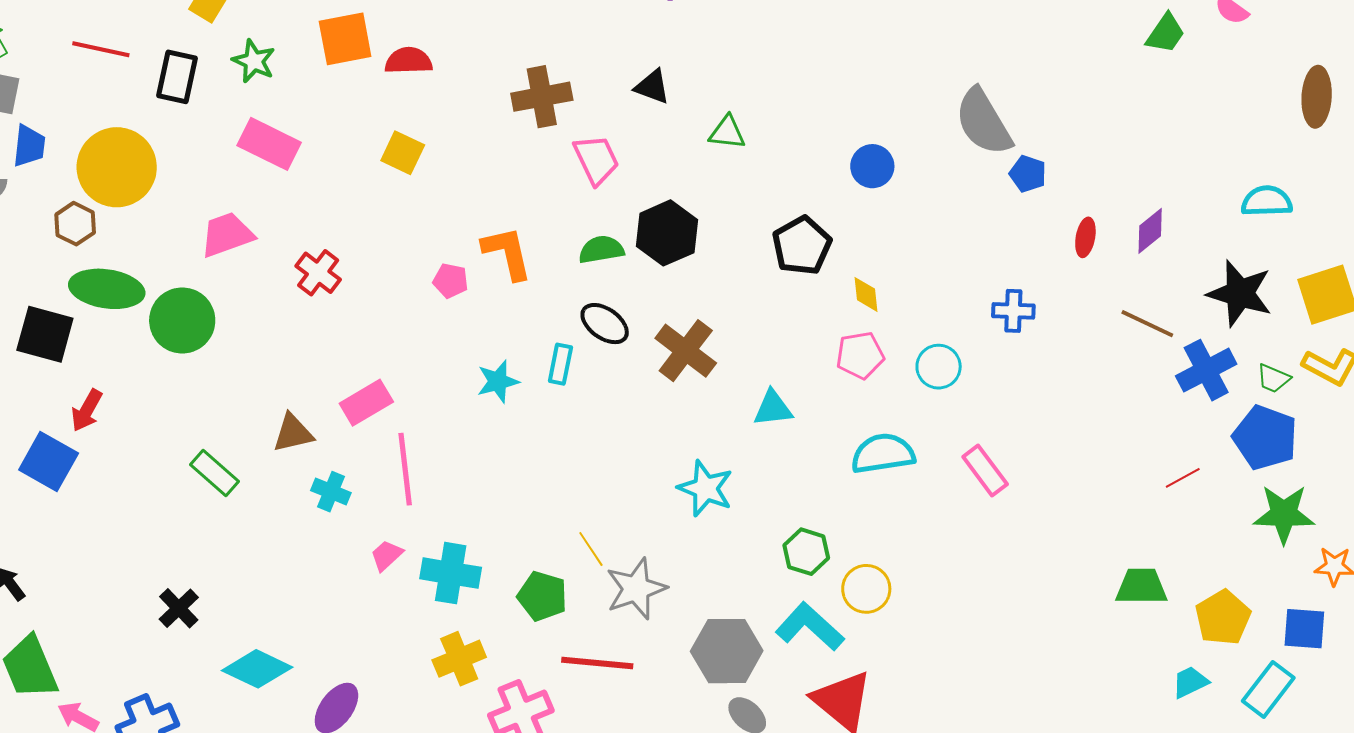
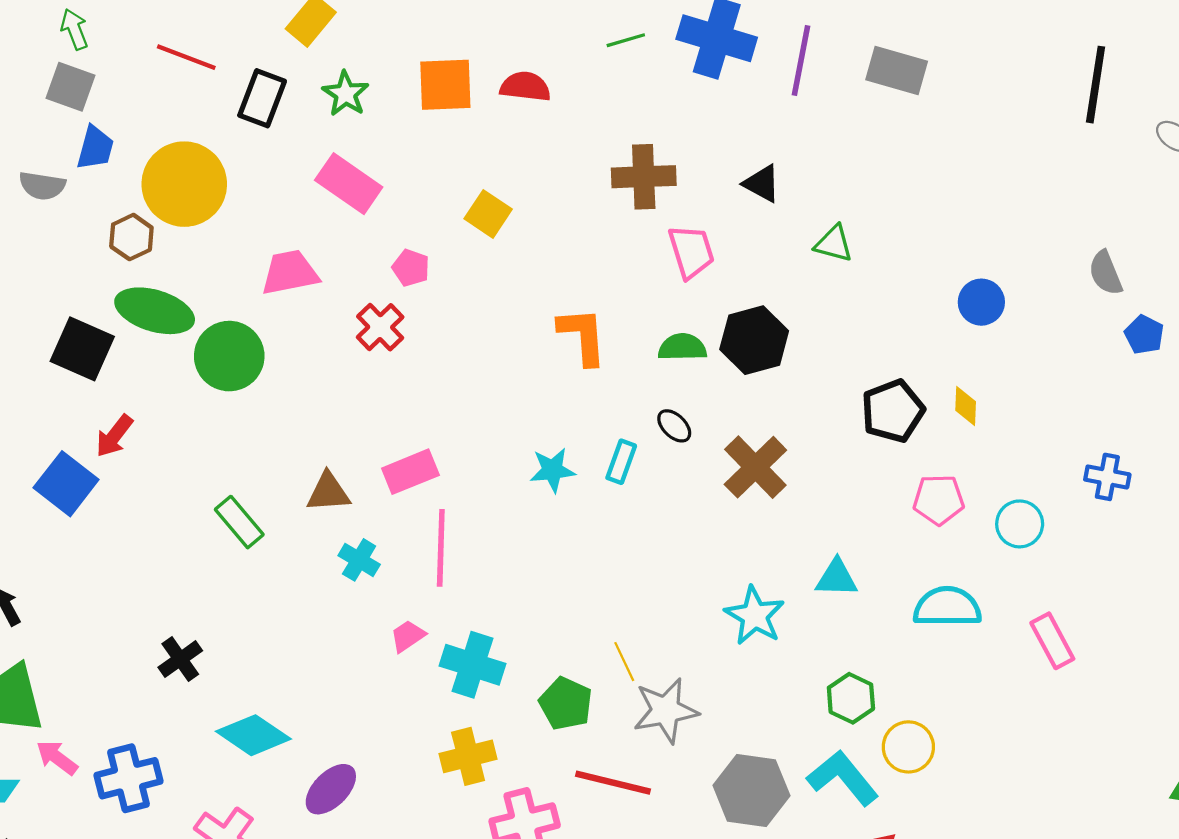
red semicircle: (409, 61) -> (525, 87), moved
gray semicircle: (983, 122) -> (1106, 273), size x0.6
black pentagon: (802, 246) -> (893, 411), moved
pink pentagon: (451, 281) -> (411, 268), moved
yellow diamond: (866, 294) -> (966, 406), moved
black ellipse: (605, 324) -> (674, 426), size x0.7
cyan triangle: (773, 408) -> (837, 578), moved

